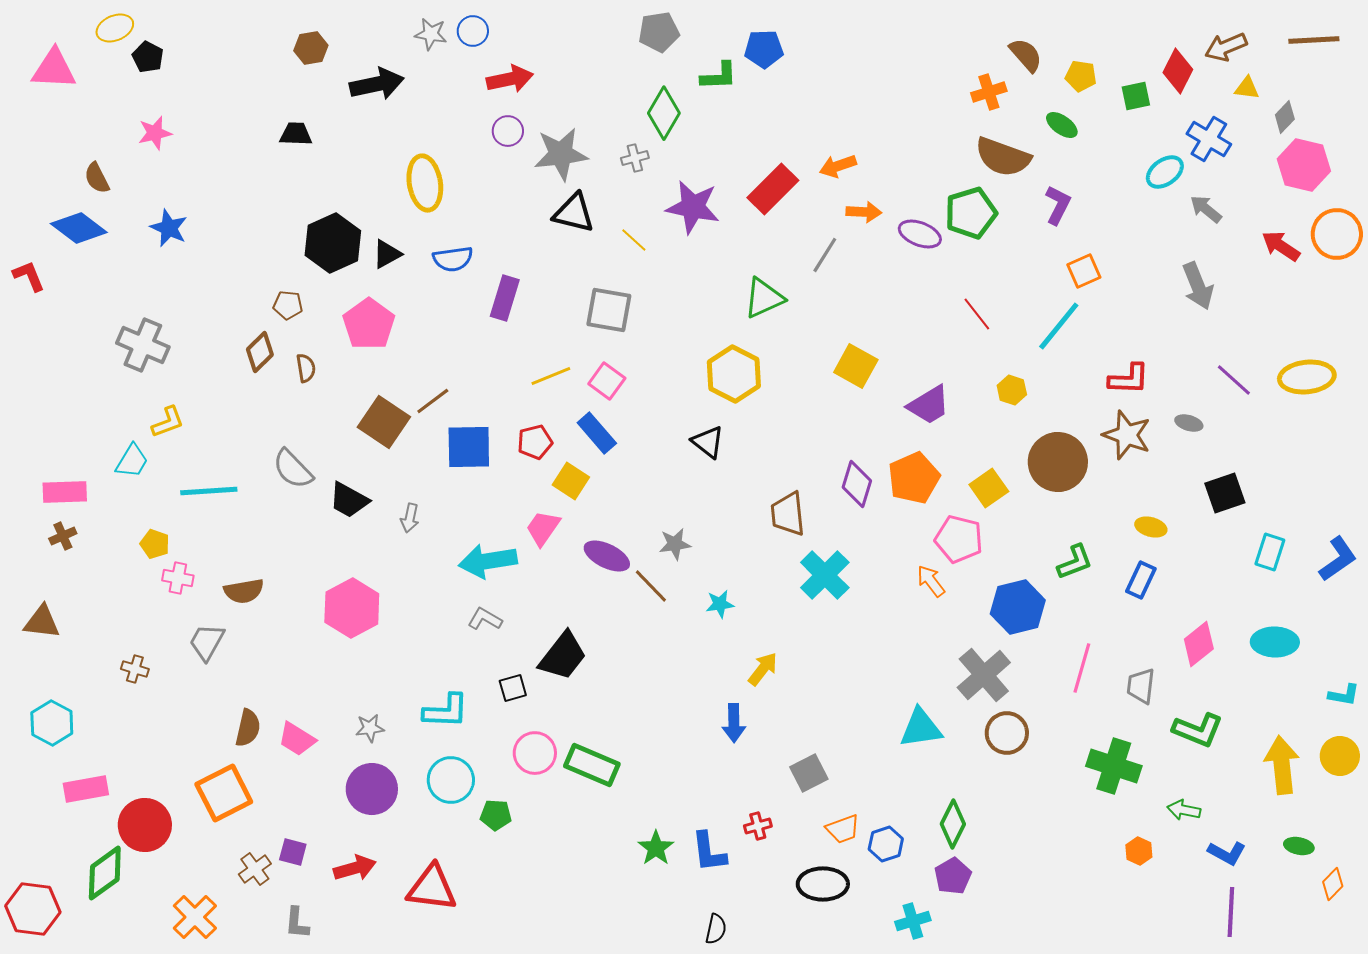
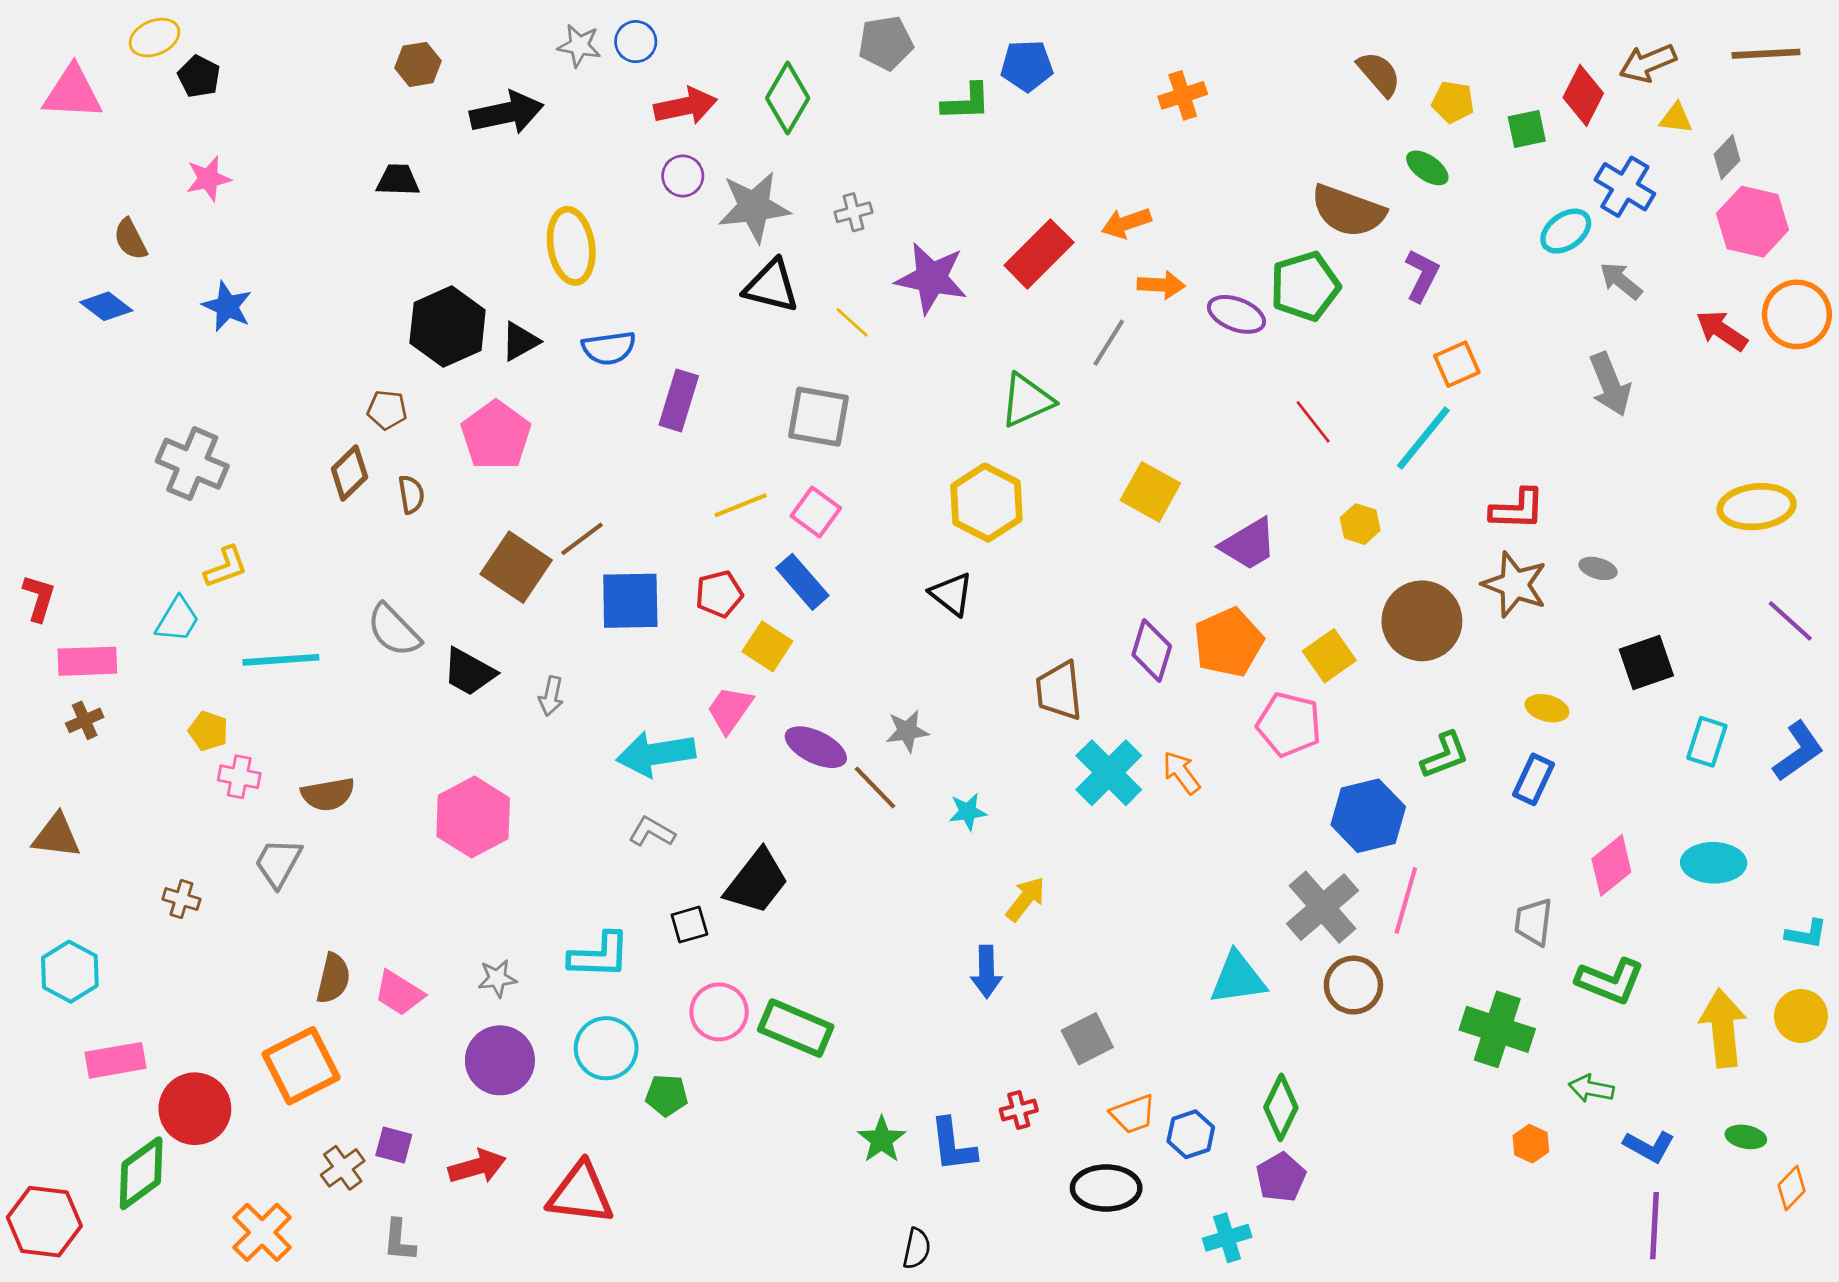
orange cross: (989, 92) -> (1183, 95), moved
green diamond: (664, 113) -> (788, 98), moved
blue diamond: (79, 228) -> (106, 306), size x0.7
red L-shape: (29, 276) -> (39, 598), moved, turned 39
purple line: (1234, 380) -> (1790, 621), moved
orange arrow: (931, 581) -> (1181, 773), moved
pink line: (1082, 668) -> (1406, 900), moved
black semicircle: (716, 929) -> (917, 1248), moved

